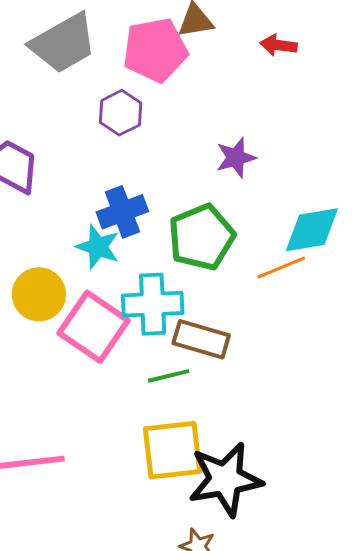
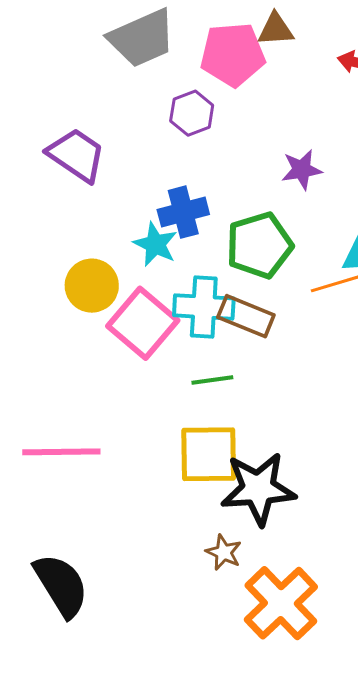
brown rectangle: (201, 339) -> (246, 316), moved

